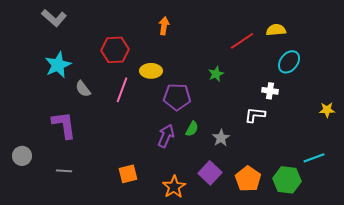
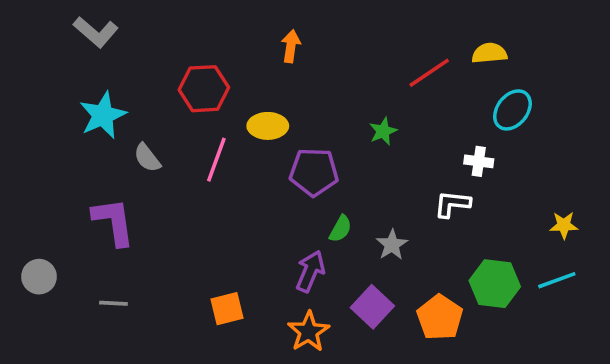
yellow star: (327, 110) -> (564, 225), moved
purple arrow: (166, 136) -> (310, 271), moved
green hexagon: (287, 180) -> (495, 284), moved

